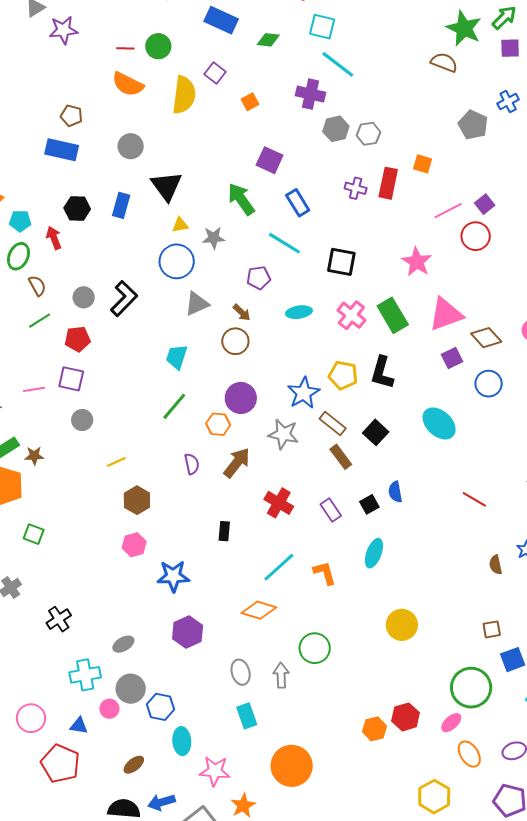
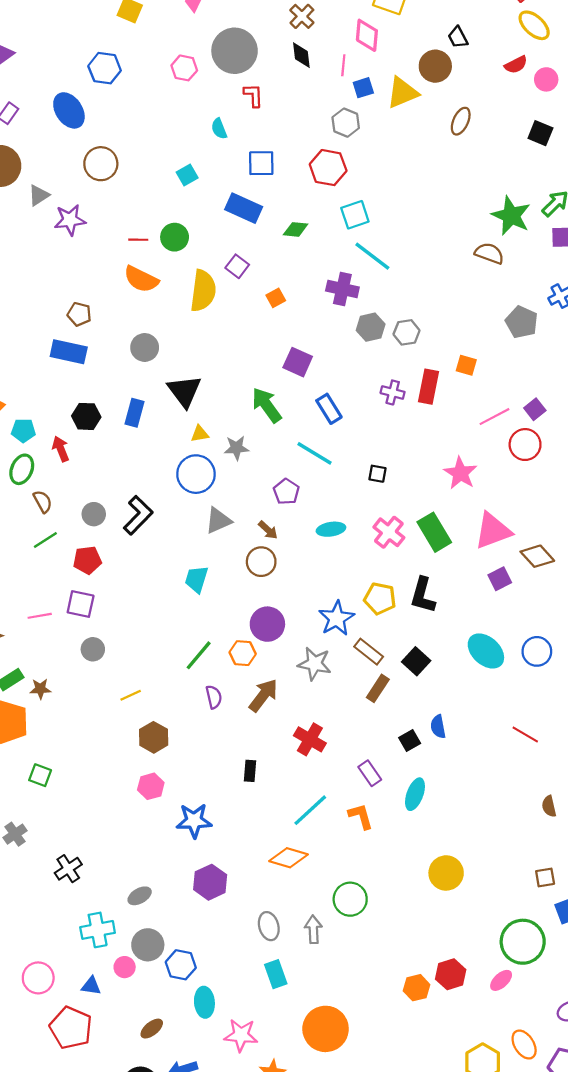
cyan square: (322, 27) -> (355, 215), turned -32
black square: (341, 262) -> (377, 474), size x0.6
purple pentagon: (259, 278) -> (286, 492), turned -30
blue circle: (489, 384) -> (537, 651), moved
green line: (174, 406) -> (199, 655), moved
brown rectangle: (341, 457) -> (378, 688), turned 70
purple rectangle: (331, 510) -> (370, 773), moved
orange ellipse: (469, 754) -> (524, 1045), moved

